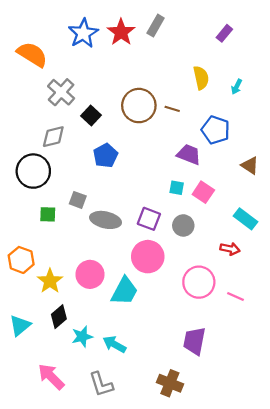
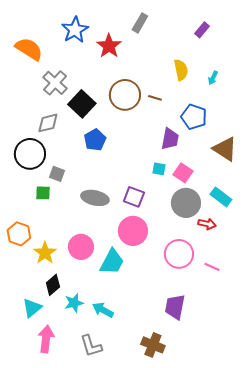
red star: (121, 32) -> (109, 46), moved
black square: (91, 116) -> (82, 104), size x1.5
purple trapezoid: (189, 154) -> (170, 139), turned 80
brown triangle: (250, 166) -> (225, 149), size x1.5
gray square: (78, 200) -> (57, 174), moved
gray circle: (183, 225) -> (186, 203), moved, size x1.5
cyan triangle: (20, 325) -> (32, 308), moved
pink arrow: (51, 377) -> (46, 339), turned 52

